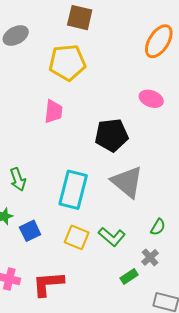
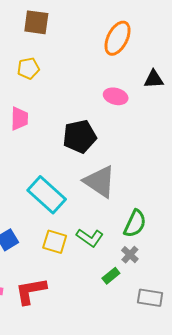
yellow pentagon: (67, 63) -> (28, 68), size x0.6
cyan rectangle: (73, 190) -> (47, 195), turned -57
green semicircle: (158, 227) -> (135, 224), size x1.6

